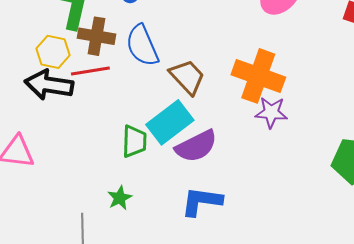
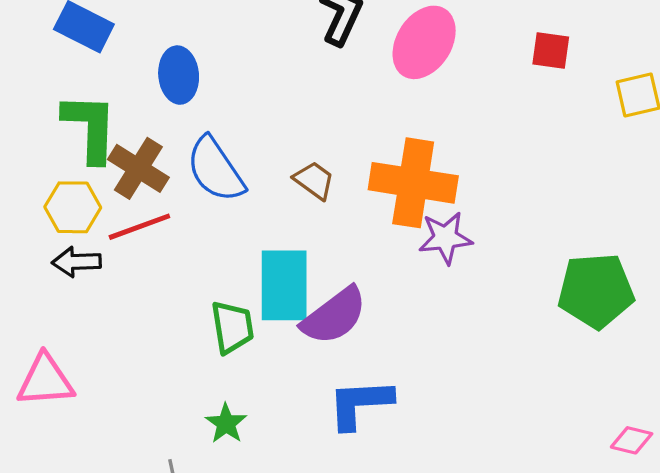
brown cross: (96, 36) -> (138, 168), turned 33
brown trapezoid: (187, 77) -> (314, 180), moved, size x0.7
black arrow: (49, 85) -> (76, 262), size x0.6
cyan rectangle: (170, 122) -> (284, 285), turned -42

